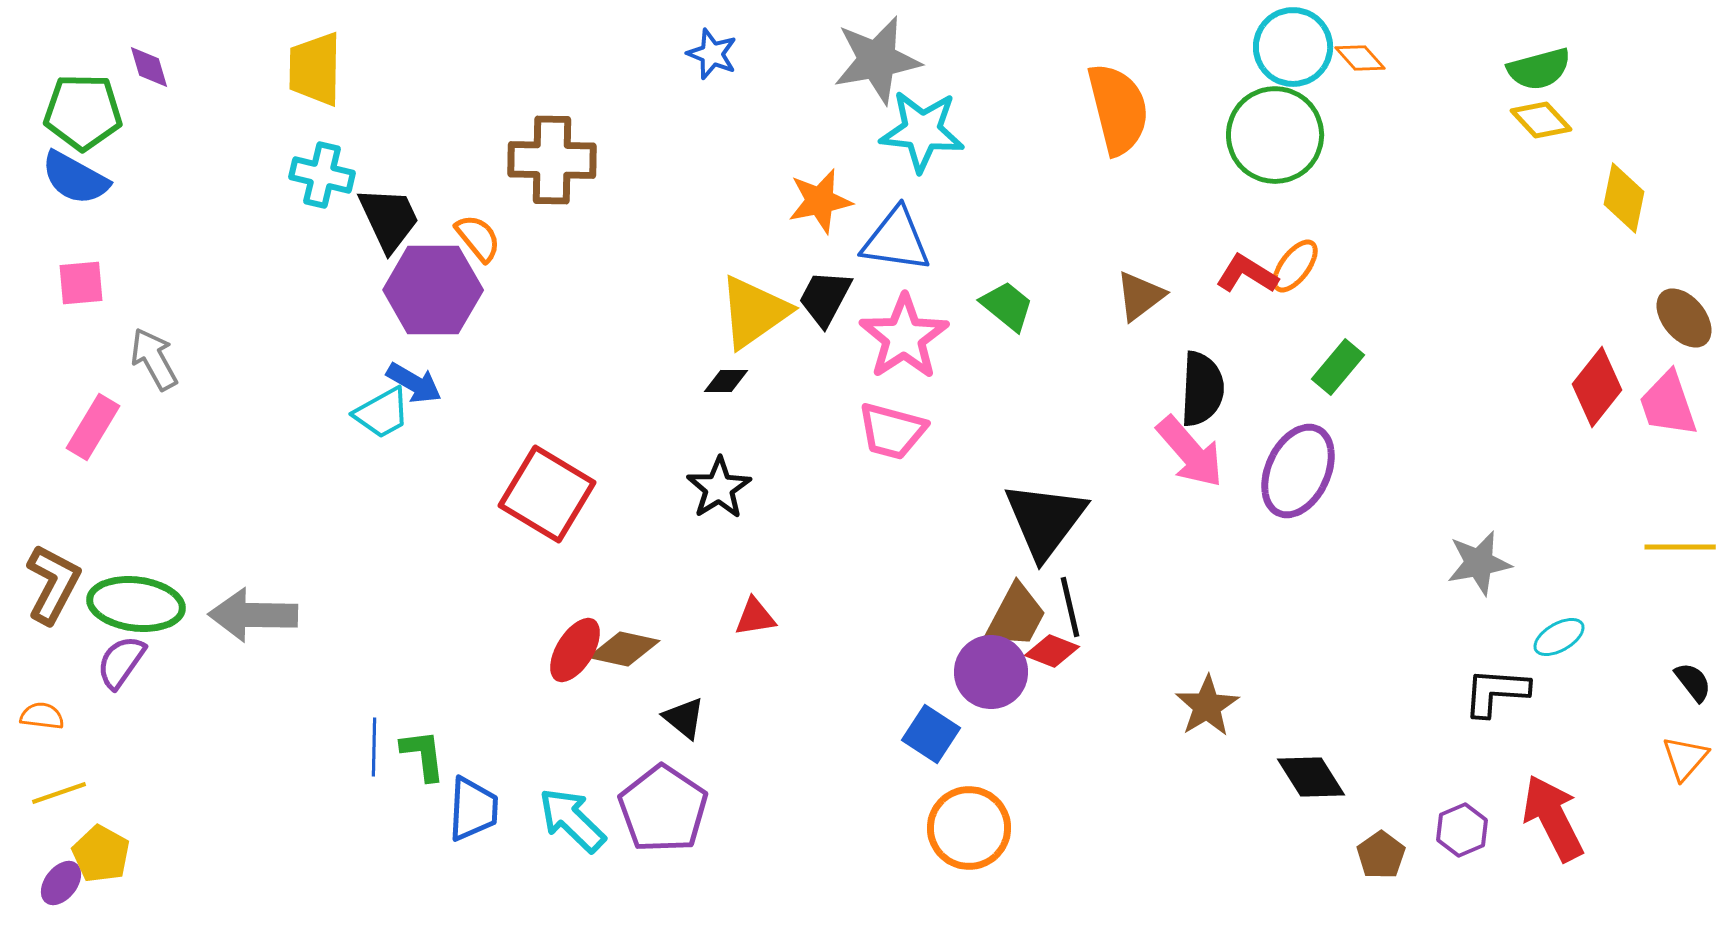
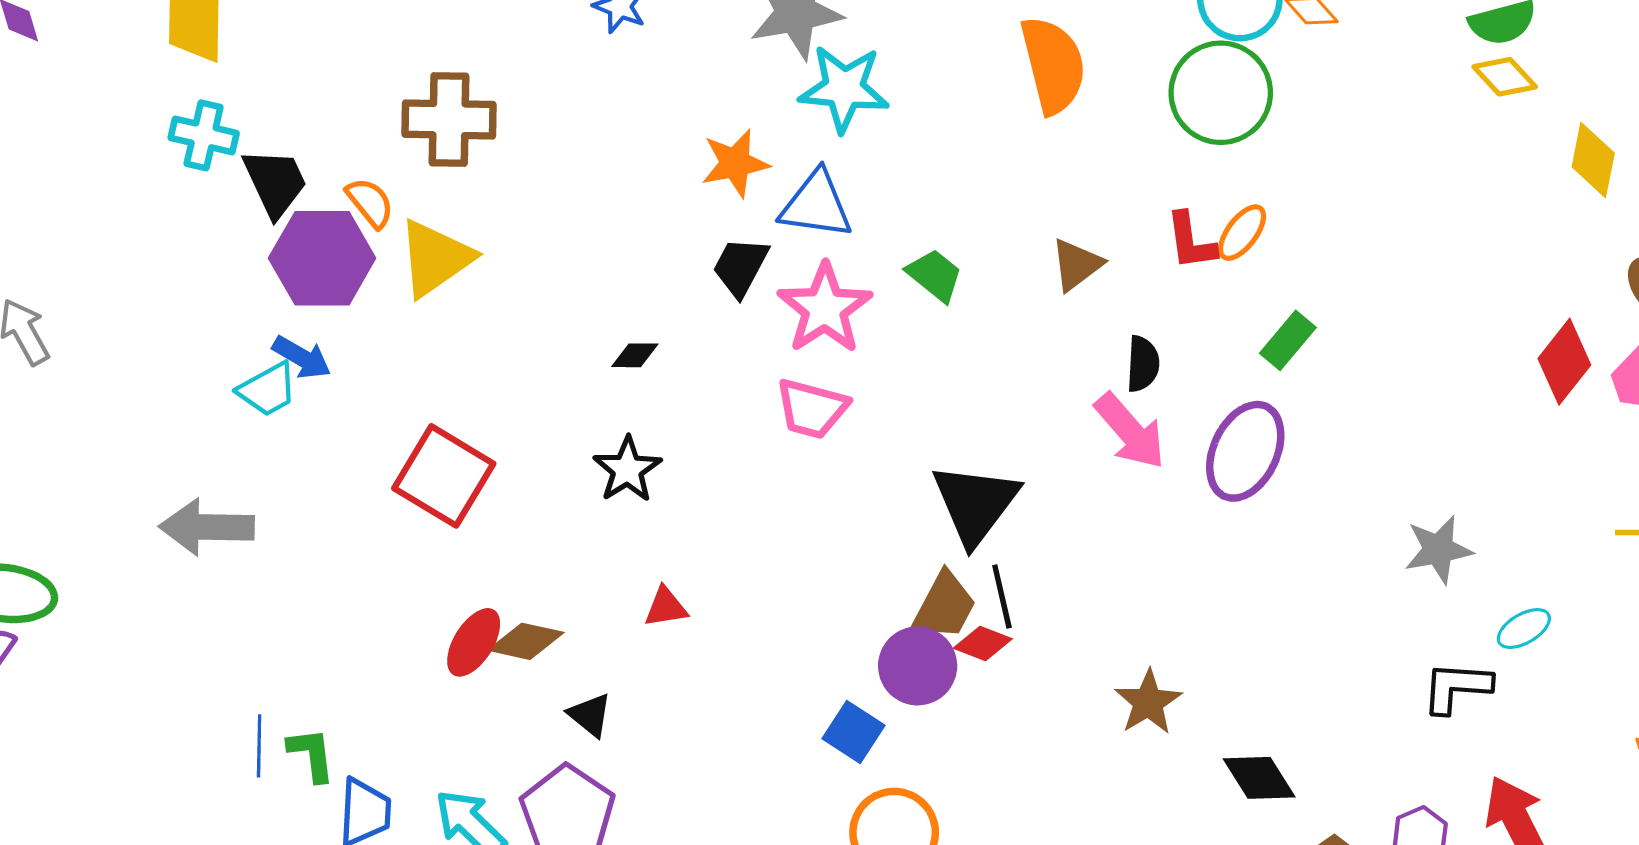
red L-shape: (1247, 274) -> (1191, 241), turned -130
yellow triangle: (754, 312) -> (435, 258), moved
black semicircle: (1202, 389) -> (1143, 364), size x0.7
gray arrow: (253, 615) -> (207, 527), moved

